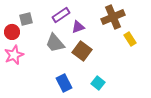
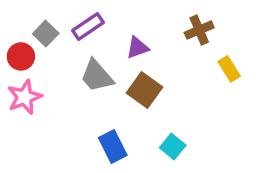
purple rectangle: (61, 15) -> (88, 26), moved
brown cross: (113, 17) -> (199, 30), size x0.7
gray square: (26, 19) -> (46, 34), turned -32

